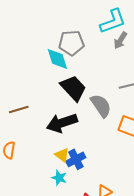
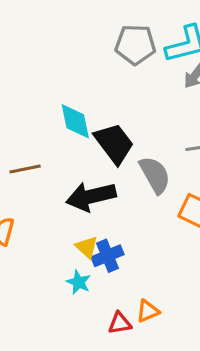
gray pentagon: (71, 43) -> (135, 45), moved
cyan diamond: (57, 59) -> (75, 121), moved

